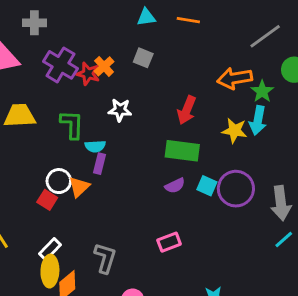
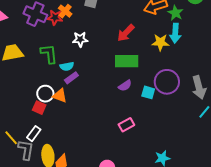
red arrow: (187, 110) -> (126, 33), turned 30
purple rectangle: (99, 164) -> (71, 78), turned 48
cyan square: (207, 186) -> (148, 92), moved
orange triangle: (79, 187) -> (60, 96), turned -49
white rectangle: (50, 249) -> (34, 134), moved
gray L-shape: (105, 258) -> (26, 150), moved

